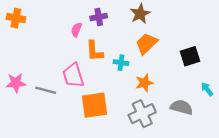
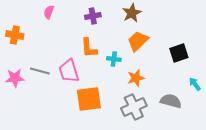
orange cross: (16, 18) -> (15, 35), moved
pink semicircle: (76, 30) -> (49, 12), moved
gray line: (46, 90) -> (40, 71), moved

